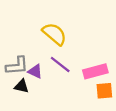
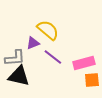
purple triangle: (35, 71) -> (33, 43), moved, turned -48
black triangle: (22, 86) -> (19, 76), size x1.6

